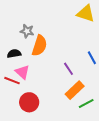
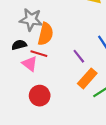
gray star: (27, 31) -> (31, 20), size x1.5
red line: (12, 81) -> (39, 54), moved

